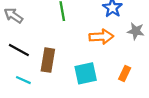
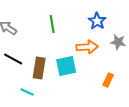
cyan square: (86, 73) -> (66, 66), moved
cyan line: (23, 80) -> (27, 92), moved

